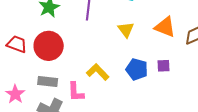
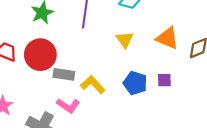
gray rectangle: (48, 82) -> (64, 74), moved
pink L-shape: (76, 92) -> (68, 106), turned -55

